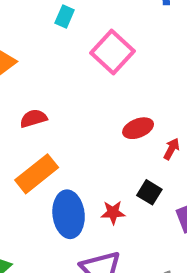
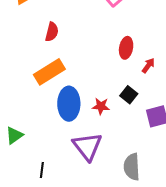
red semicircle: (33, 118) -> (52, 32), turned 114
red ellipse: (138, 128) -> (126, 48), turned -65

